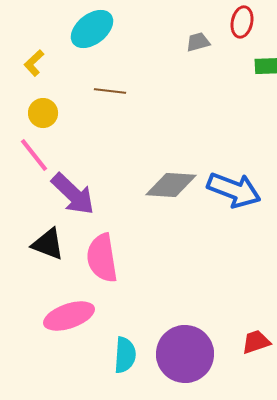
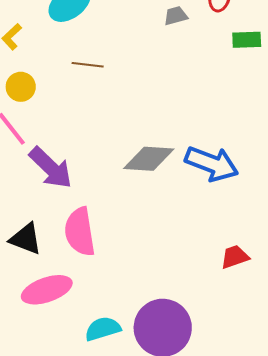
black triangle: (48, 244) -> (26, 239), moved
red trapezoid: (256, 342) -> (235, 257), moved
cyan semicircle: (125, 355) -> (103, 329), turned -111

